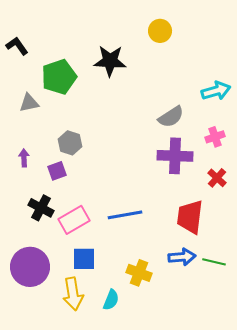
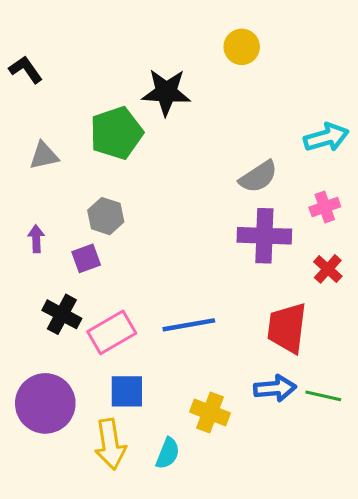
green pentagon: (59, 77) -> (116, 133), moved

